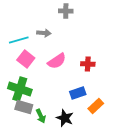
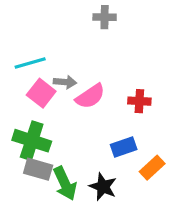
gray arrow: (44, 33) -> (65, 82), moved
green arrow: (41, 116) -> (65, 183), size x1.5

